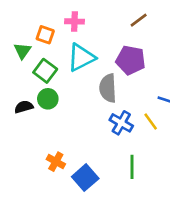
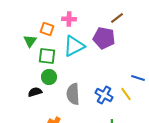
purple pentagon: (131, 60) -> (104, 38), moved
green square: (45, 71) -> (47, 56), turned -30
gray semicircle: (108, 88) -> (73, 94), moved
black semicircle: (24, 107) -> (35, 92), moved

